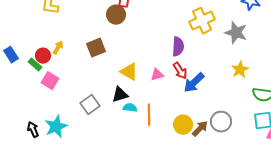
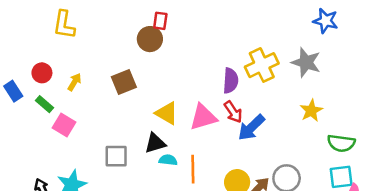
yellow cross: (202, 21) -> (262, 65), moved
red circle: (43, 56) -> (42, 73), moved
pink triangle: (157, 75) -> (203, 117), size x1.6
gray square: (90, 105) -> (116, 156), turned 36

